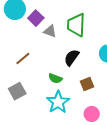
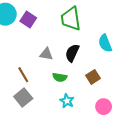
gray triangle: (50, 31) -> (46, 54), moved
brown line: (23, 59) -> (23, 75), moved, turned -70
cyan star: (58, 102) -> (67, 101), size x0.6

